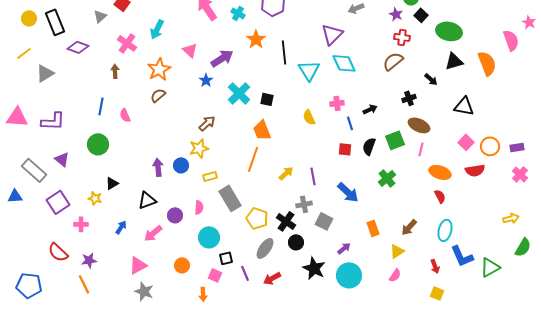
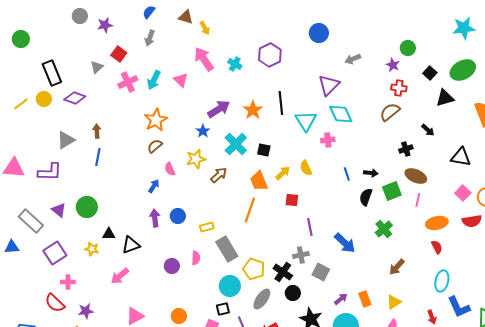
black square: (421, 15) -> (430, 73), moved
yellow circle: (29, 18) -> (44, 99), moved
green ellipse: (449, 31) -> (463, 70), moved, turned -40
orange star: (256, 39) -> (253, 110), moved
pink cross: (127, 43) -> (128, 82), moved, turned 30
pink triangle: (190, 50) -> (181, 80), moved
black triangle: (454, 61) -> (445, 98), moved
brown arrow: (115, 71) -> (97, 131), moved
gray triangle: (45, 73) -> (66, 140), moved
pink cross: (337, 103) -> (328, 140), moved
black arrow: (370, 109) -> (371, 173), moved, turned 32
pink semicircle: (125, 115) -> (170, 169), moved
brown arrow: (207, 123) -> (219, 175), moved
green circle: (98, 144) -> (87, 207), moved
yellow star: (199, 148) -> (196, 159), moved
red square: (345, 149) -> (292, 200), moved
orange ellipse: (440, 172) -> (437, 223), turned -30
yellow arrow: (286, 173) -> (283, 173), moved
black triangle: (112, 183) -> (109, 234), turned 32
black triangle: (147, 200) -> (131, 245), moved
pink cross: (81, 224) -> (68, 282), moved
blue arrow: (121, 227) -> (154, 186), moved
brown arrow: (409, 227) -> (397, 267), moved
orange rectangle: (373, 228) -> (365, 299), moved
pink arrow: (153, 233) -> (120, 276), moved
cyan circle: (209, 237) -> (230, 286), moved

